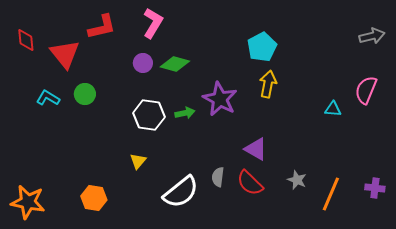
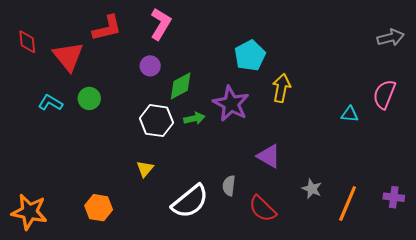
cyan pentagon: (262, 47) -> (250, 55), moved
green diamond: (175, 64) -> (181, 86), moved, turned -44
red semicircle: (250, 183) -> (263, 209), moved

